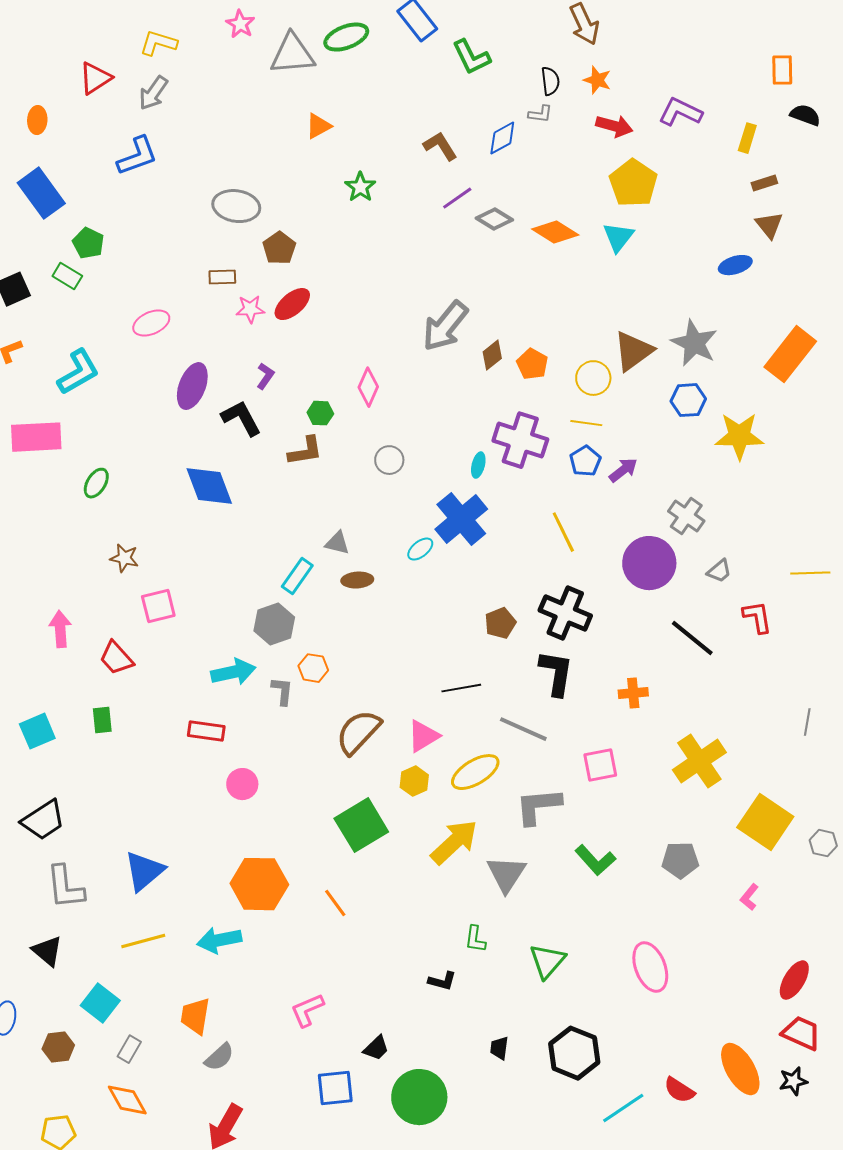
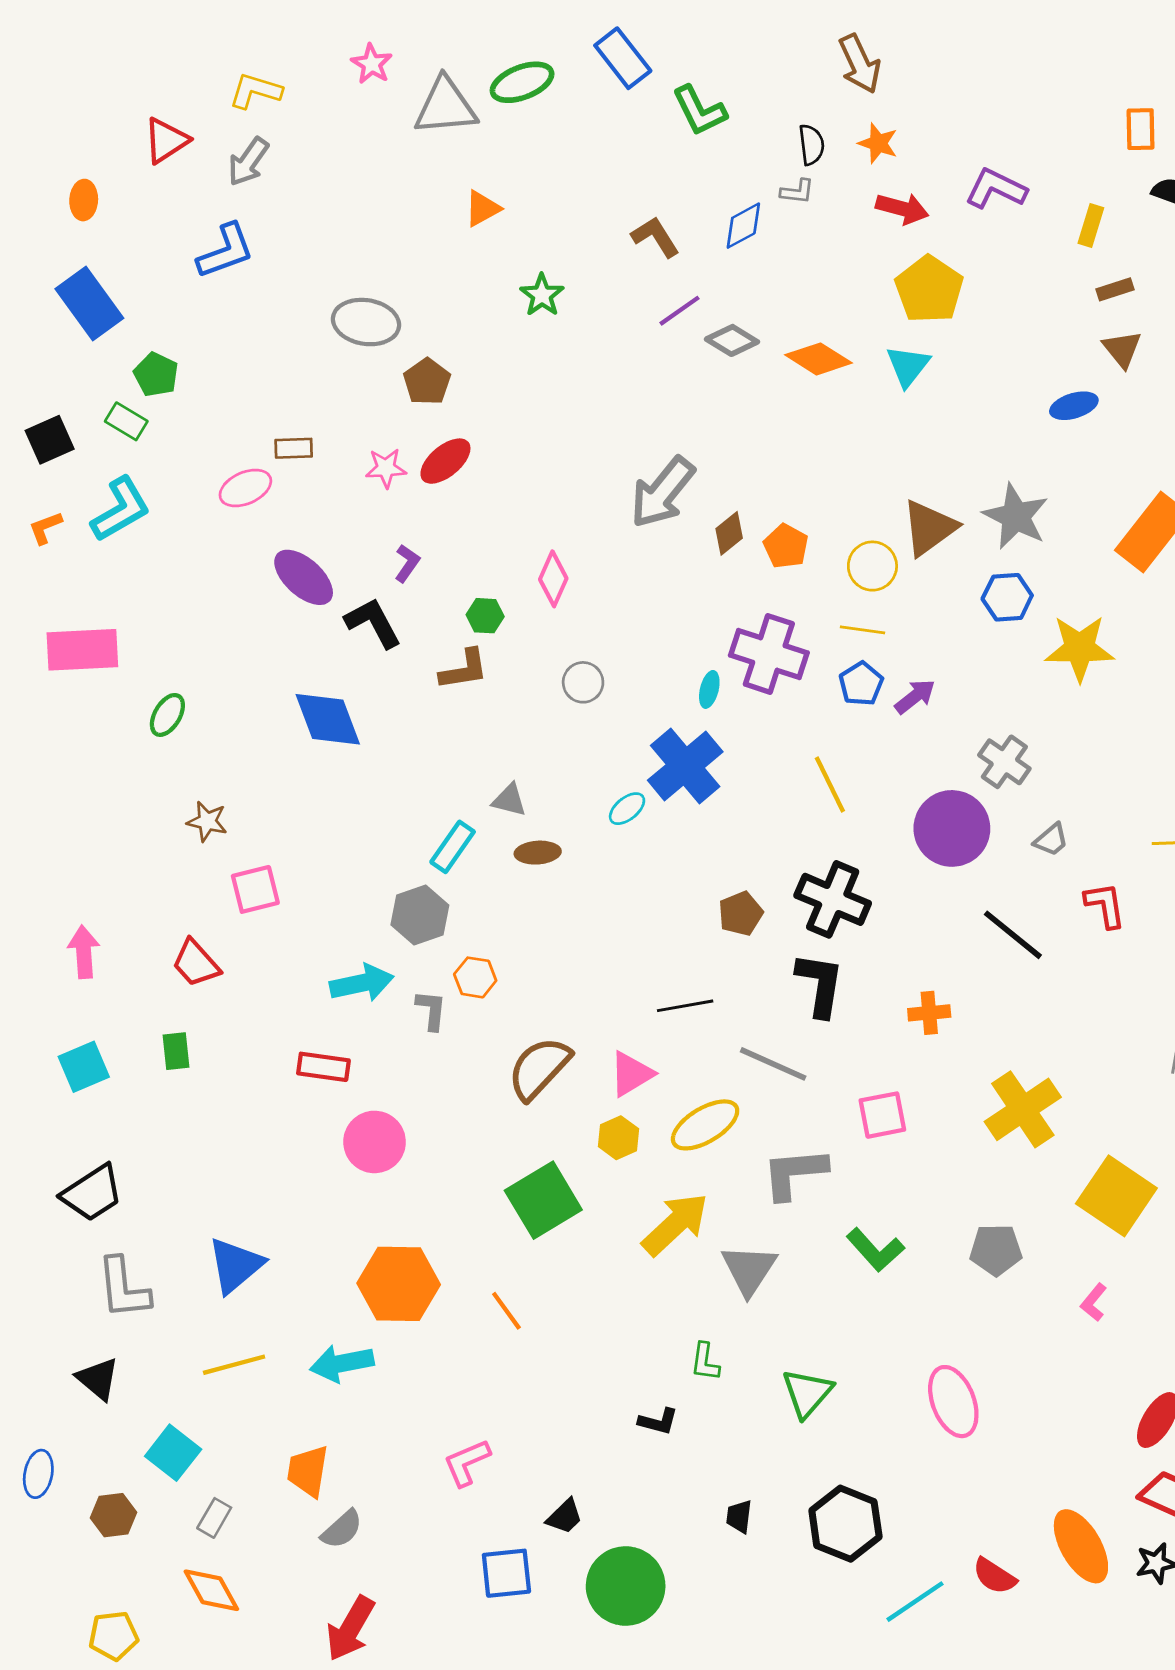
brown rectangle: (222, 277) -> (294, 448), moved
cyan L-shape: (78, 372) -> (121, 509), moved
purple ellipse: (192, 386) -> (304, 577), turned -69
pink arrow: (60, 629) -> (84, 952), moved
pink circle: (242, 784) -> (375, 1142), size x1.4

